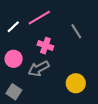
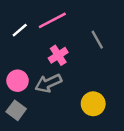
pink cross: (45, 46) -> (58, 55), turned 35
pink circle: (14, 59) -> (18, 81), moved

